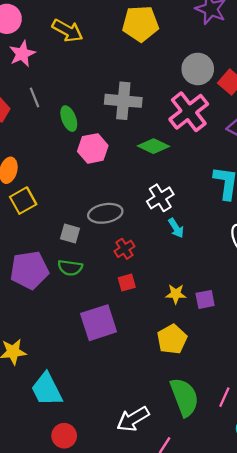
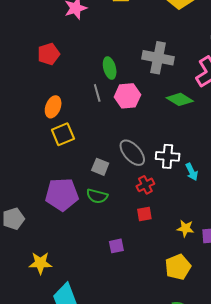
gray line: (35, 97) -> (97, 93), moved
white cross: (160, 198) -> (168, 156), moved, turned 30
gray ellipse: (105, 213) -> (132, 153), turned 52
purple square: (99, 323) -> (116, 246), size x0.5

